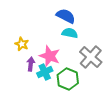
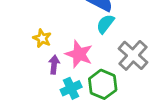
cyan semicircle: (70, 33) -> (105, 24), turned -63
cyan cross: (45, 72) -> (71, 88), moved

